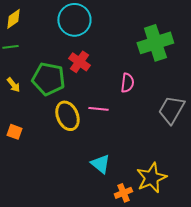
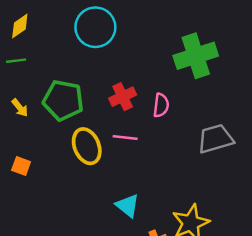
red cross: (79, 62) -> (123, 97), moved, turned 30
gray trapezoid: (171, 110) -> (216, 139), turned 44

